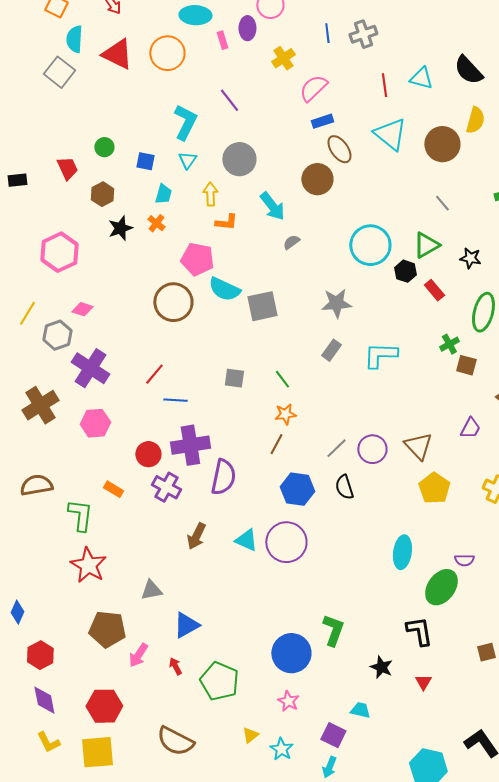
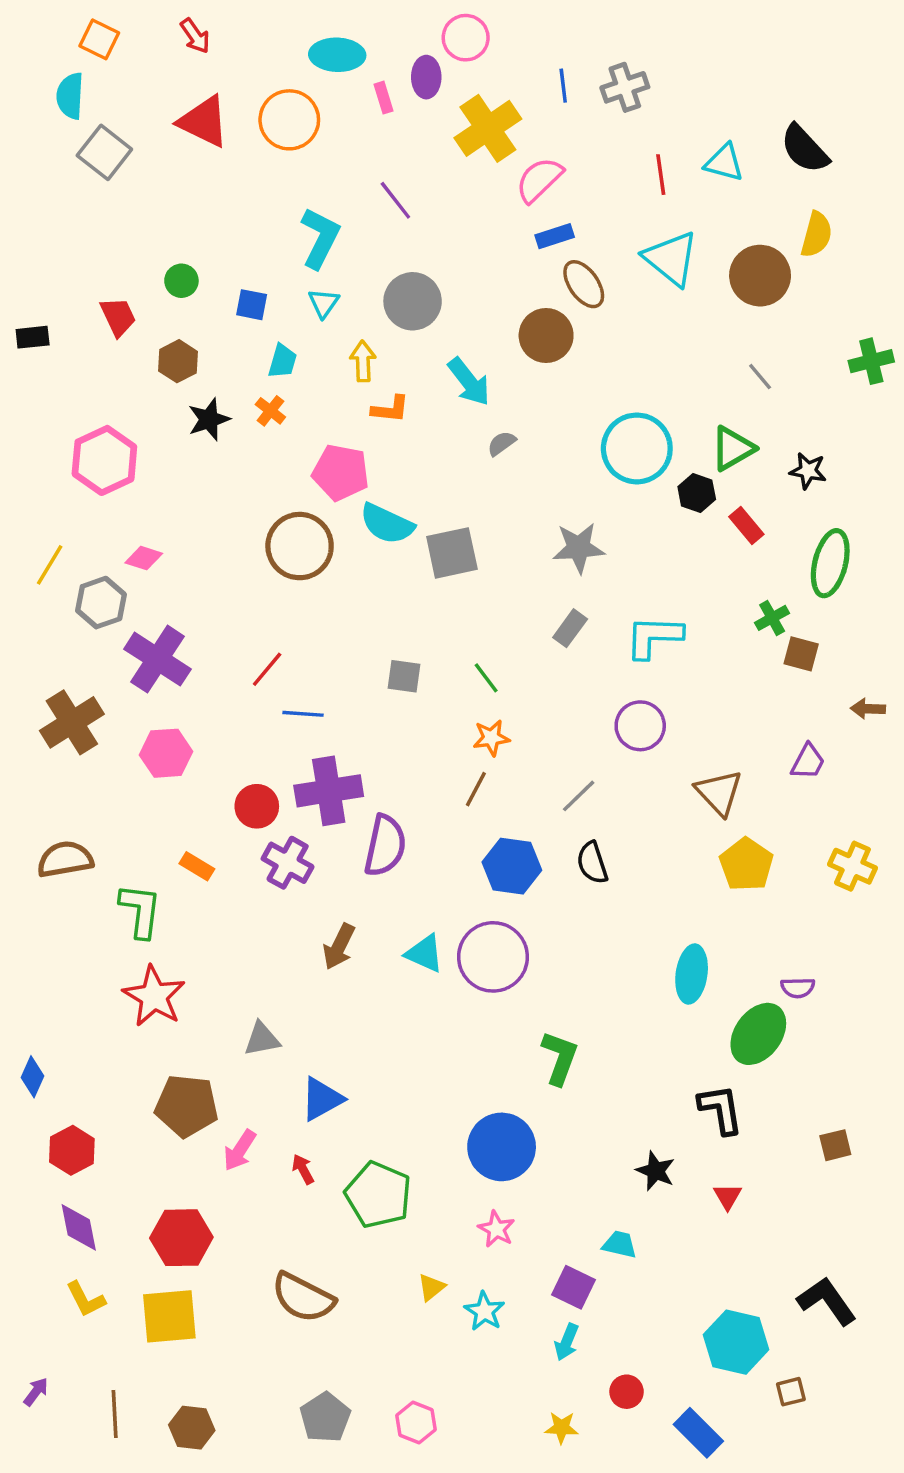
cyan semicircle: (74, 39) -> (70, 96), moved
yellow cross: (283, 58) -> (488, 128), size x1.6
purple circle: (372, 449) -> (640, 726), moved
green L-shape: (333, 630) -> (560, 1058), moved

